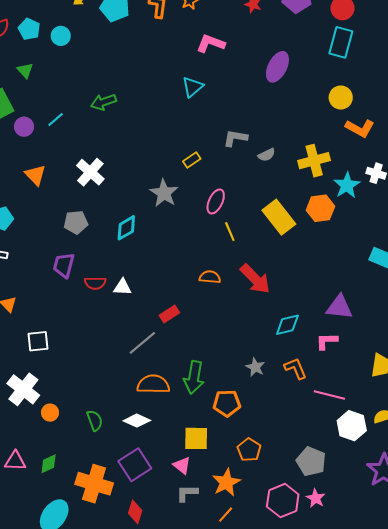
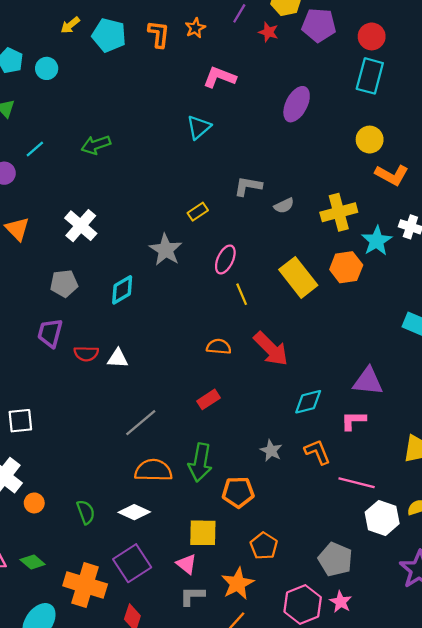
cyan line: (56, 119) -> (35, 149), moved
red rectangle: (169, 314) -> (209, 399), moved
green diamond: (49, 464) -> (33, 562), turned 65

